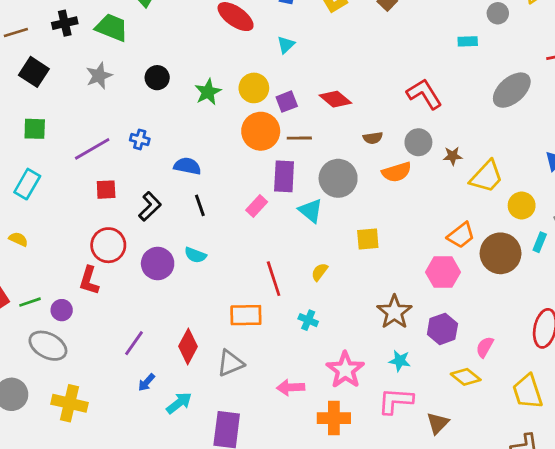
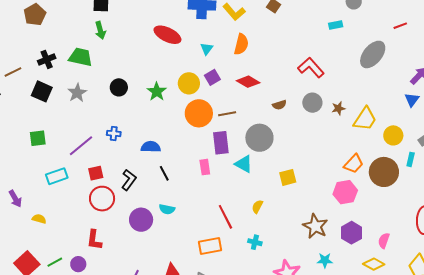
black square: (34, 72) -> (42, 91), moved
purple square: (287, 102) -> (212, 77), moved
orange semicircle: (397, 172) -> (241, 44), moved, turned -50
cyan rectangle: (27, 184) -> (57, 176), moved, turned 50
pink rectangle: (257, 206) -> (205, 167), turned -42
red circle: (108, 245) -> (102, 199), moved

